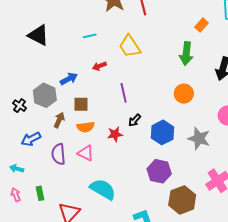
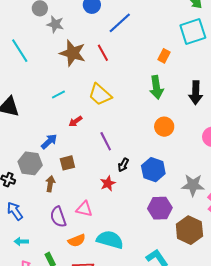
orange semicircle: (86, 127) -> (77, 240), moved
gray star: (199, 138) -> (193, 185), moved
blue arrow: (31, 139) -> (15, 211), moved, turned 96

